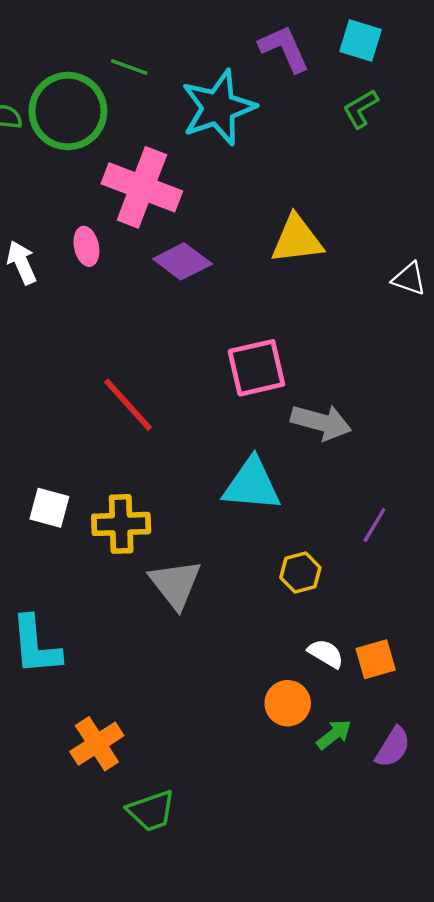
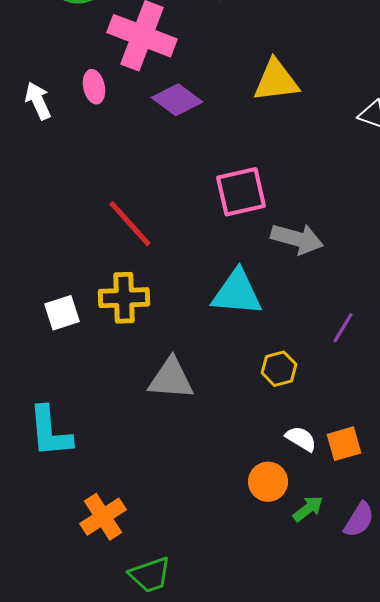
white square: (49, 508) -> (62, 313), turned -33
yellow cross: (121, 524) -> (124, 298), moved
gray triangle: (175, 584) -> (171, 379), turned -48

